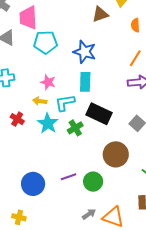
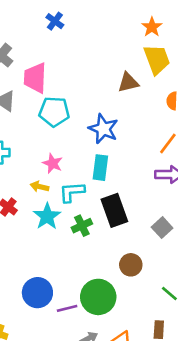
black rectangle: (99, 114) -> (114, 210), turned 40
brown circle: (116, 154) -> (131, 265), size x0.7
purple line: (69, 177) -> (67, 308), moved
green circle: (93, 182) -> (98, 297), size x1.4
blue circle: (33, 184) -> (37, 293), moved

